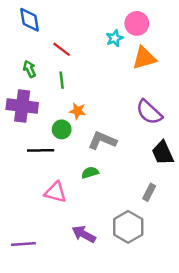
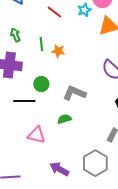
red line: (62, 49) -> (54, 12), moved
orange star: (78, 111) -> (58, 51), moved

